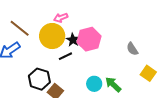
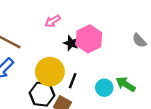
yellow circle: (52, 36) -> (50, 72), moved
black line: (65, 56) -> (73, 81), moved, turned -32

